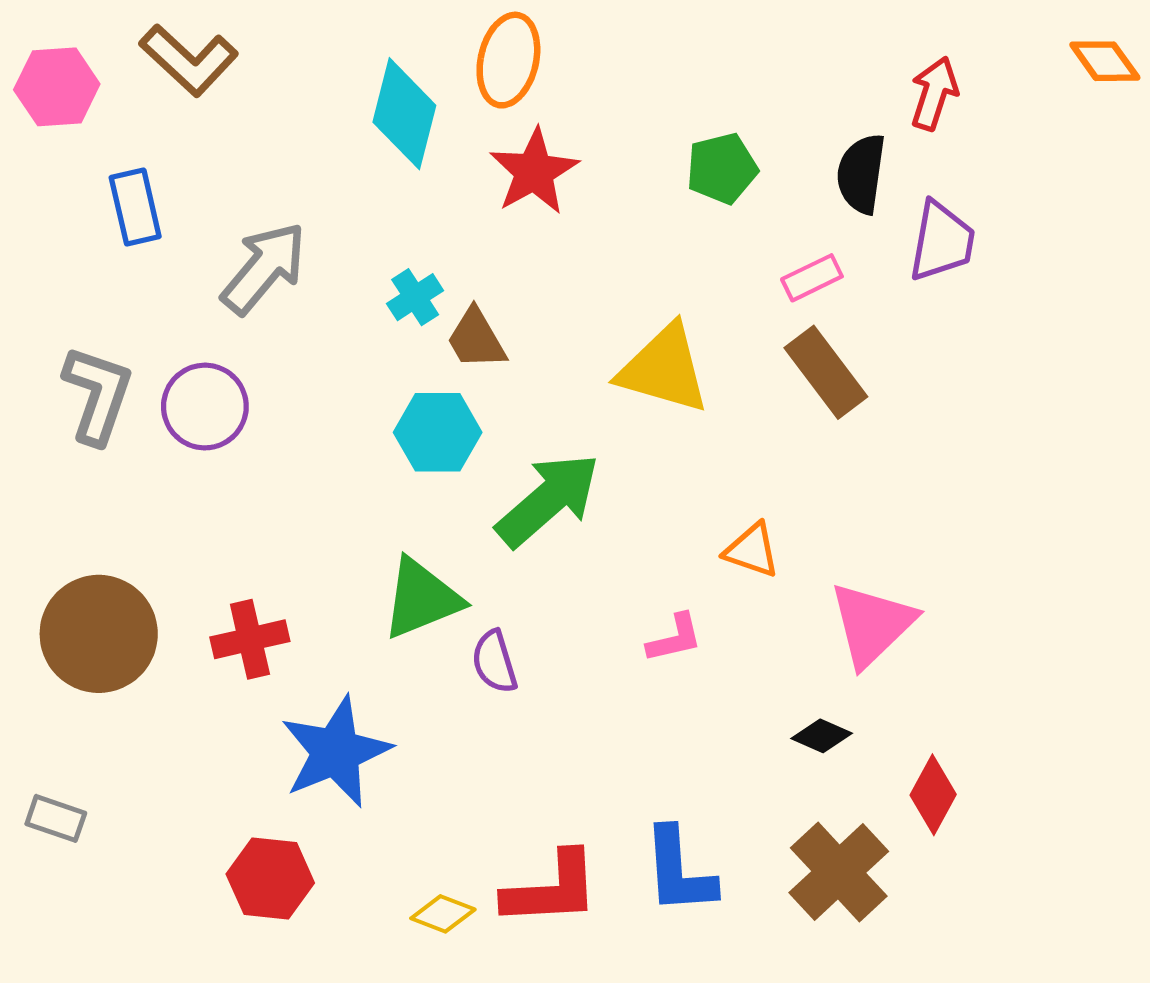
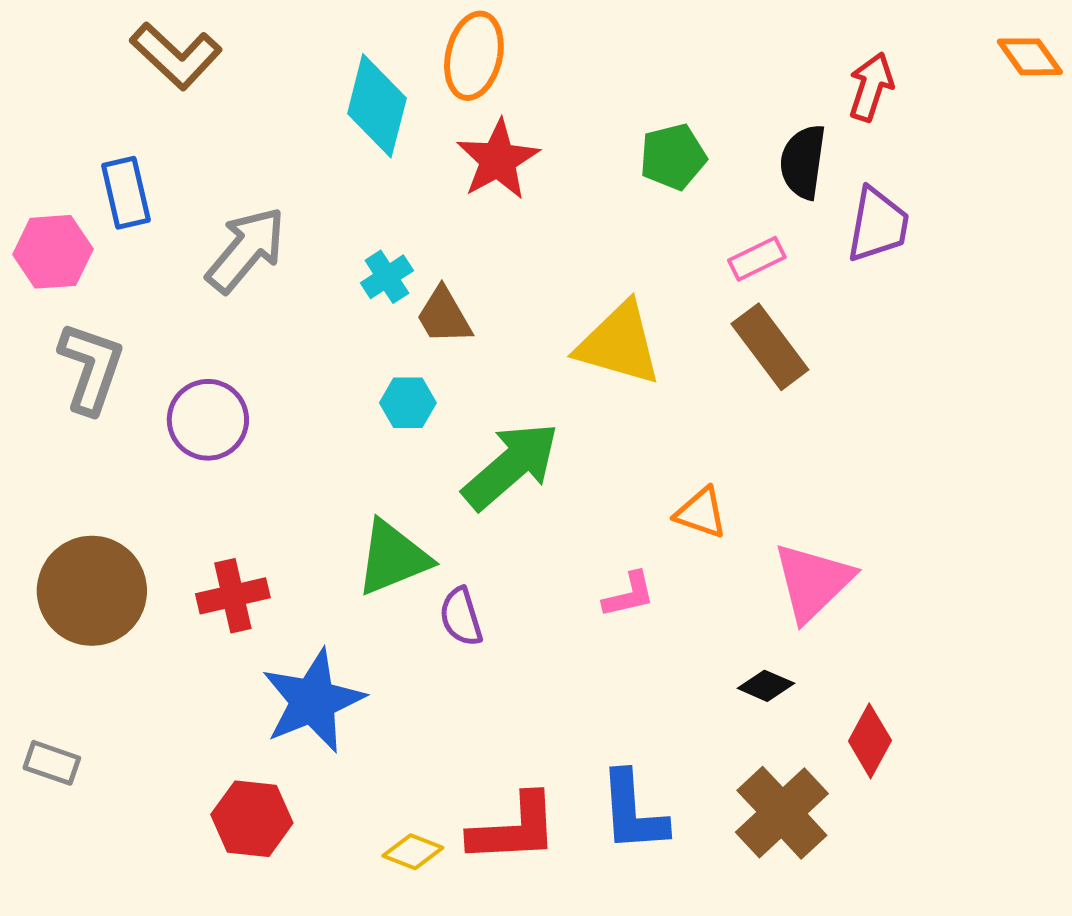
pink hexagon: (57, 87) -> (53, 252), moved
purple circle: (205, 407) -> (208, 420), moved
cyan hexagon: (438, 432) -> (408, 403), size x0.7

